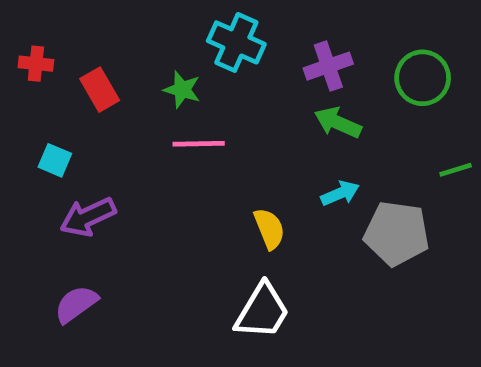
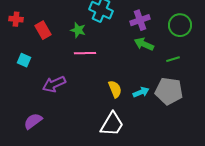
green line: (456, 170) -> (173, 59), moved
cyan arrow: (340, 193) -> (141, 92), moved
purple arrow: (88, 217) -> (54, 84), moved

